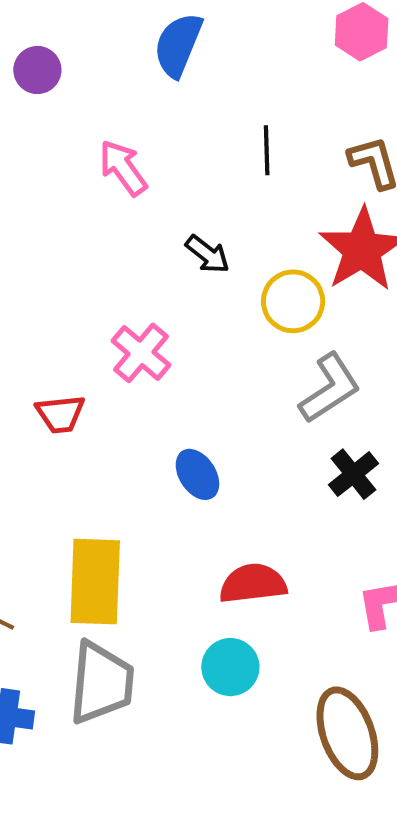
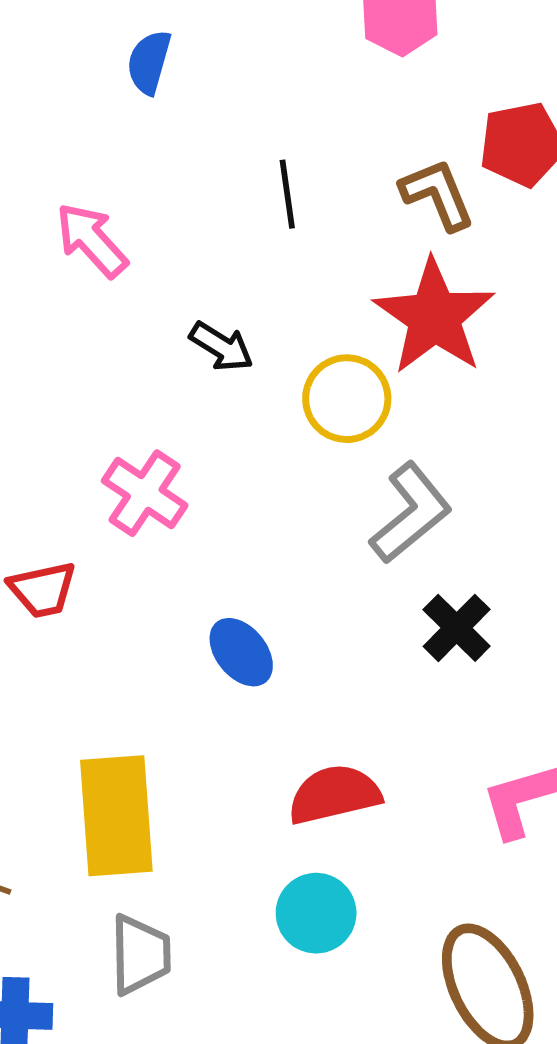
blue semicircle: (178, 45) -> (149, 62), size x0.7
gray trapezoid: (101, 683) -> (140, 955), size x0.7

